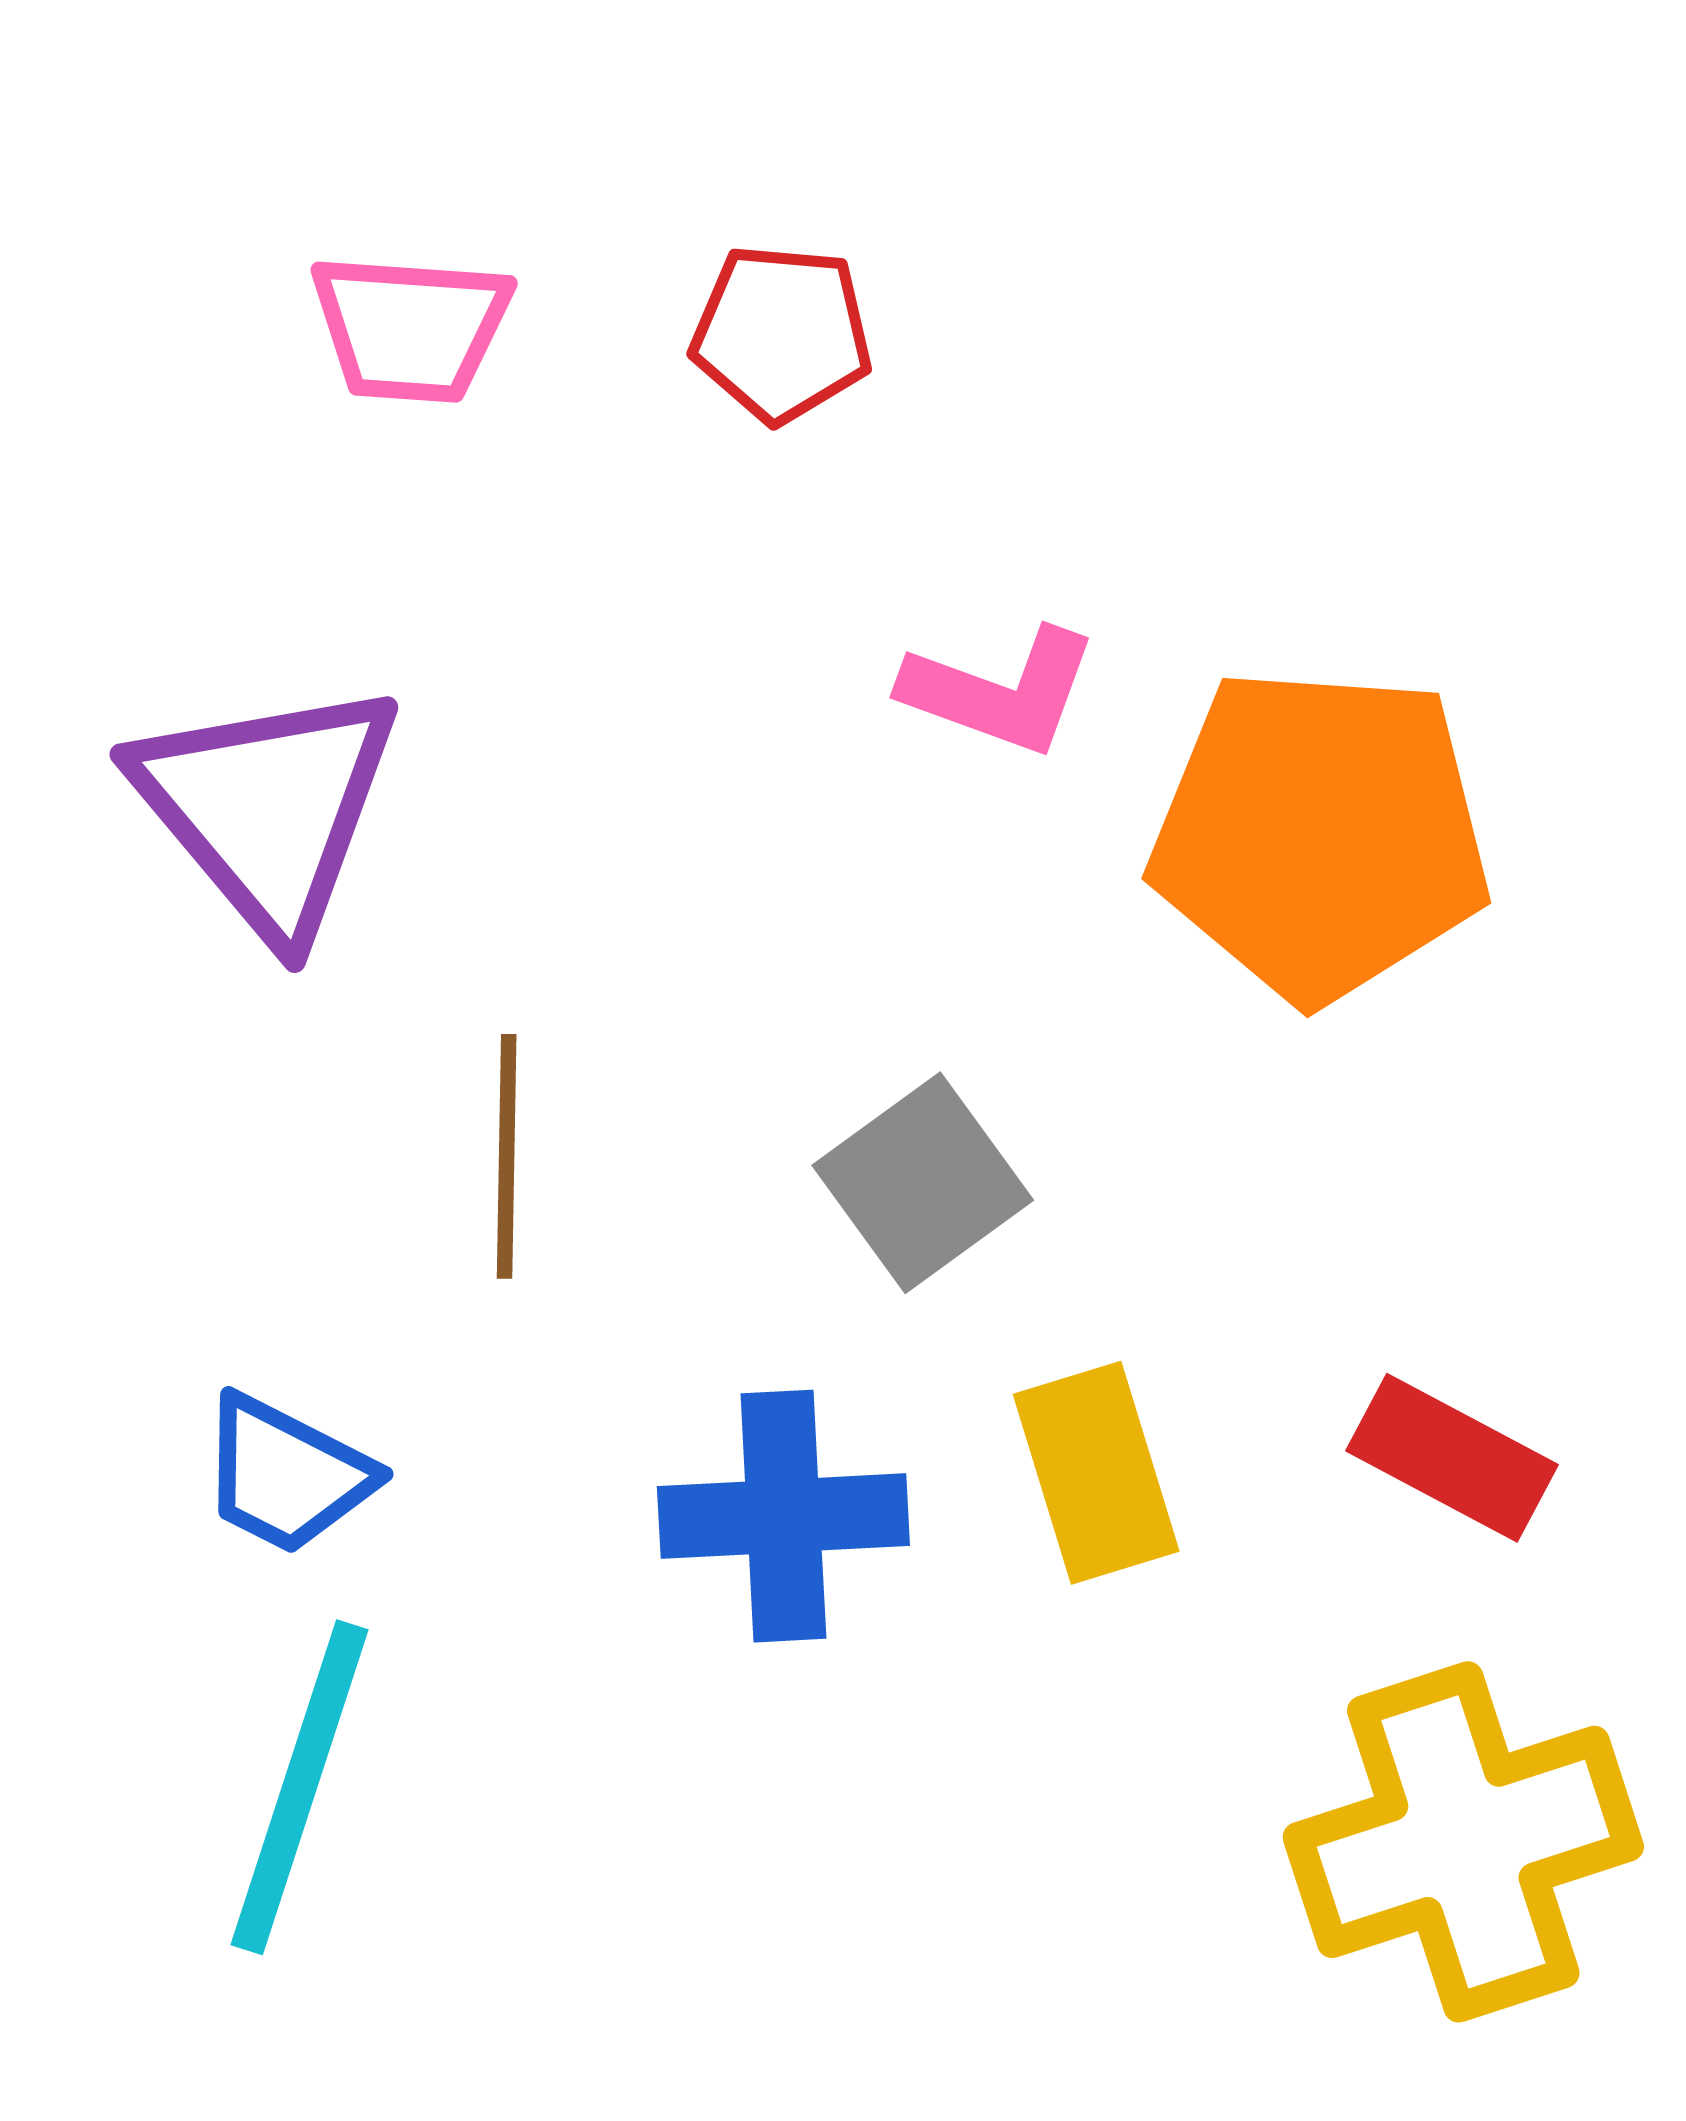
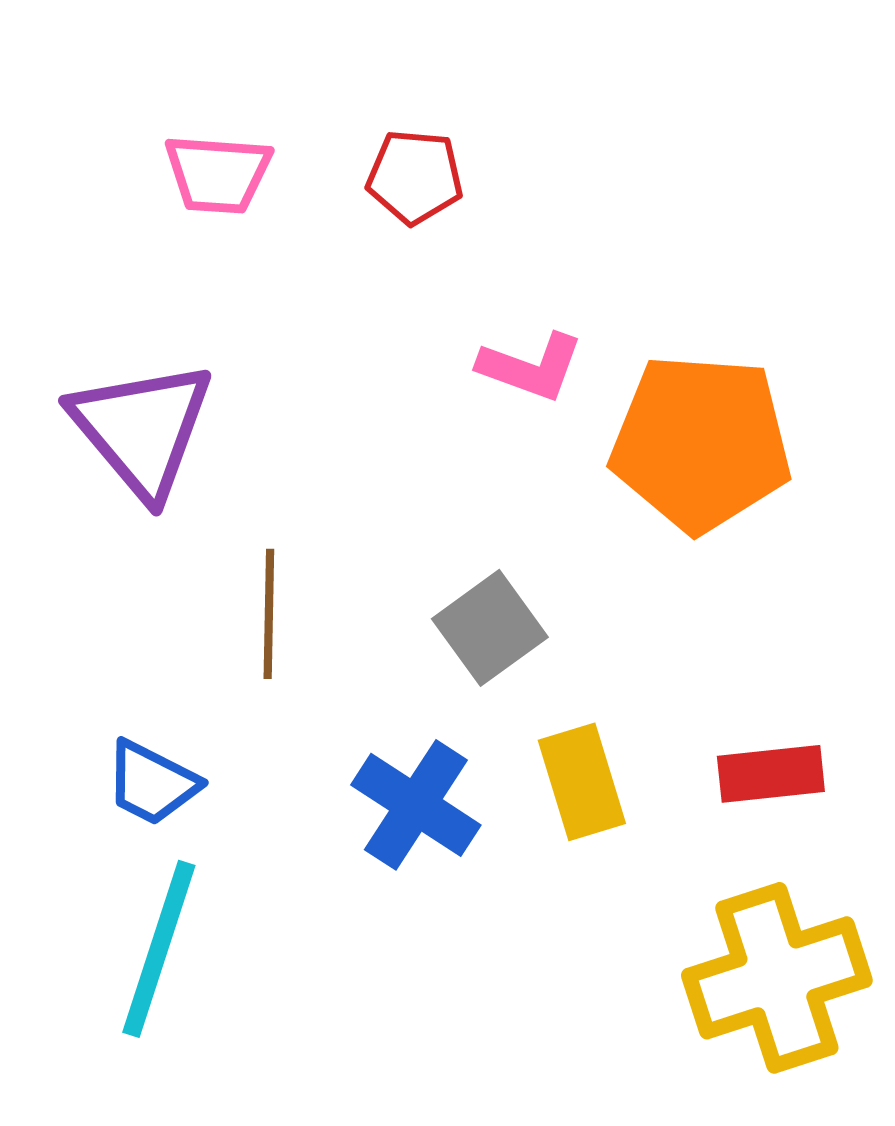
red rectangle: (1452, 1458) -> (771, 774), turned -34
blue cross: (783, 1516) -> (416, 805), turned 36

